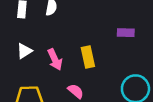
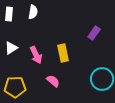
purple rectangle: (126, 33) -> (94, 33), turned -56

